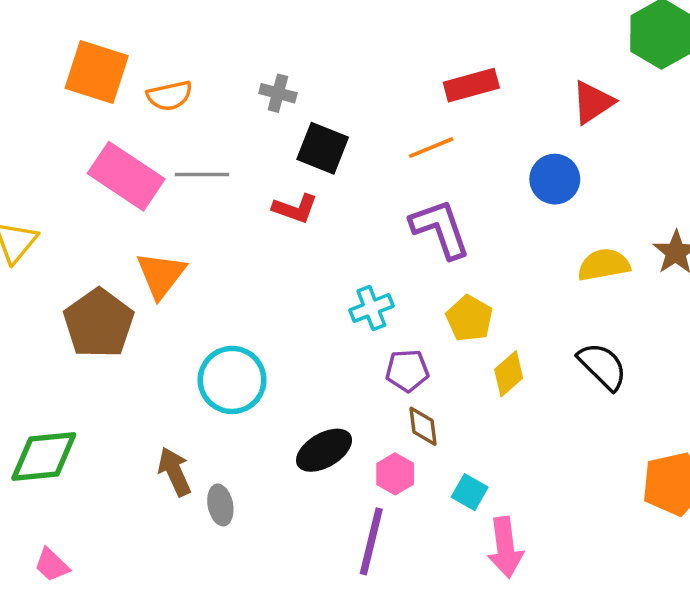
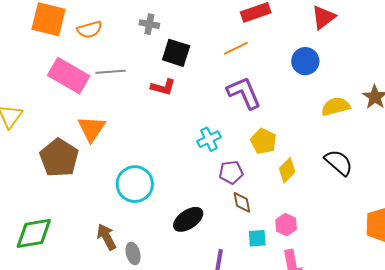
pink hexagon: (395, 474) -> (286, 225), moved
cyan square: (470, 492) -> (257, 238), moved, turned -30

